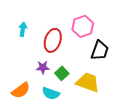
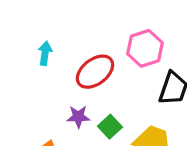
red ellipse: (53, 40) -> (95, 72), turned 35

